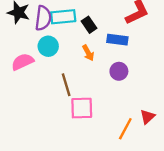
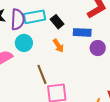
purple circle: (119, 71) -> (98, 48), moved

